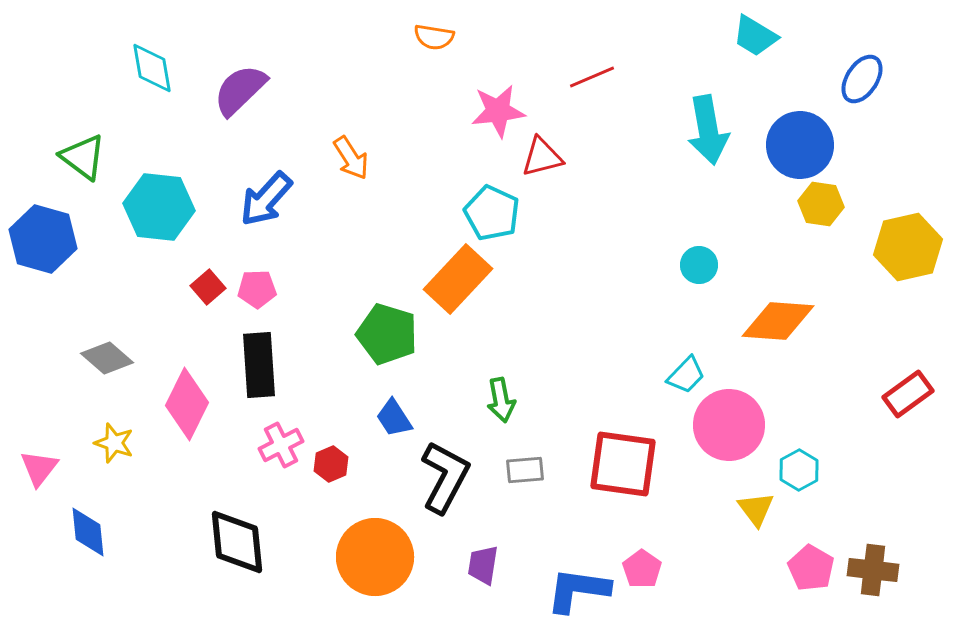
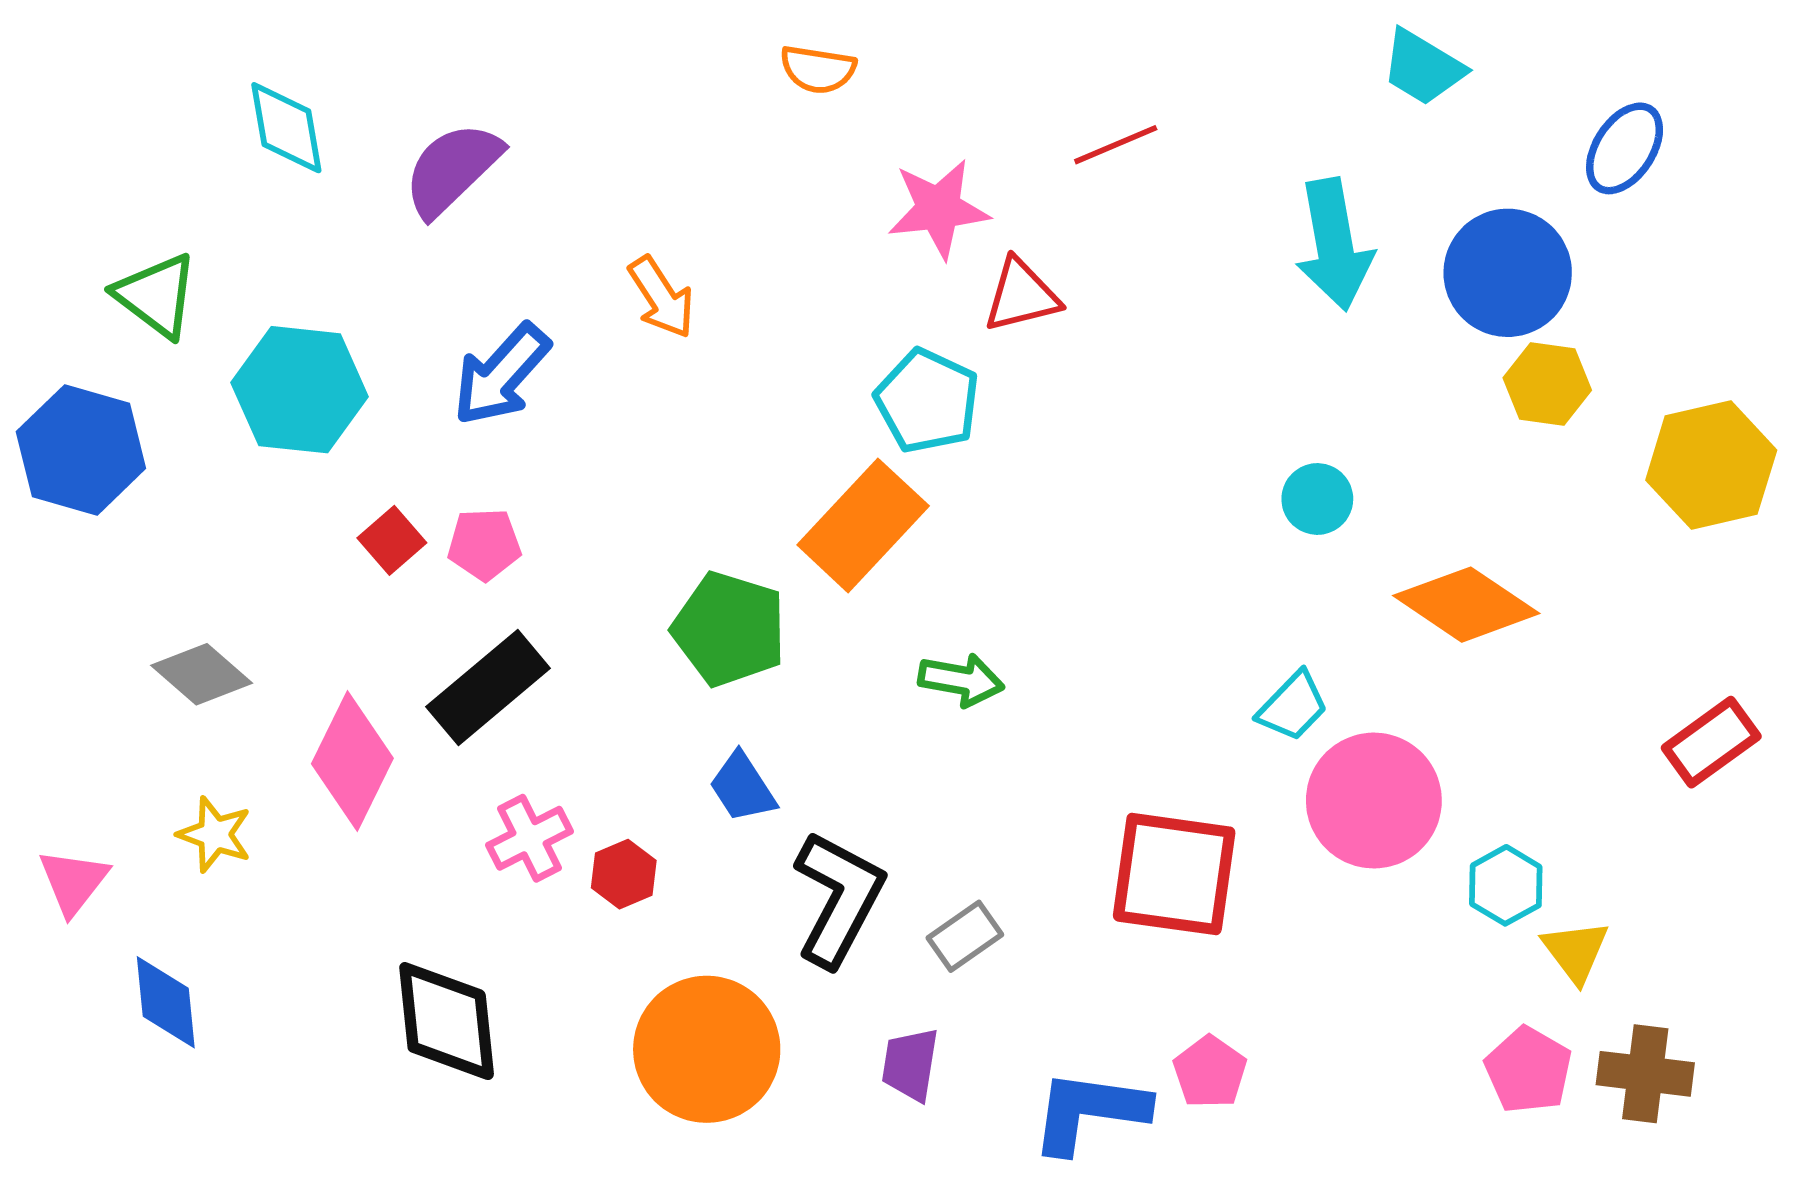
orange diamond: (778, 321) -> (1466, 605), turned 30
black rectangle: (259, 365) -> (488, 687), turned 54
green arrow: (501, 400) -> (961, 680), moved, turned -69
gray rectangle: (525, 470) -> (965, 936), moved, turned -30
yellow triangle: (756, 509) -> (1576, 951), moved

